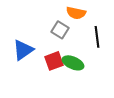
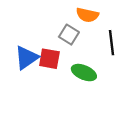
red square: (54, 61) -> (49, 59), moved, turned 30

